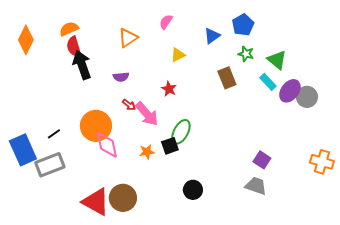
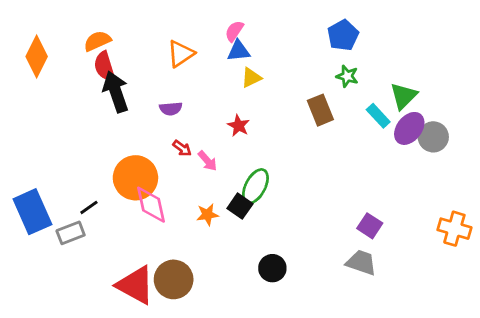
blue triangle: (212, 36) -> (239, 51), moved, turned 30
green triangle: (277, 60) -> (404, 96), moved, turned 35
pink arrow: (147, 114) -> (207, 161), size x0.6
black line: (54, 134) -> (89, 207), moved
black square: (170, 146) -> (240, 206), turned -36
gray rectangle: (50, 165) -> (71, 233), size x0.7

